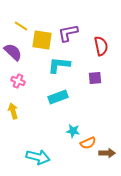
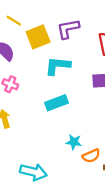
yellow square: (42, 40) -> (38, 37), turned -30

